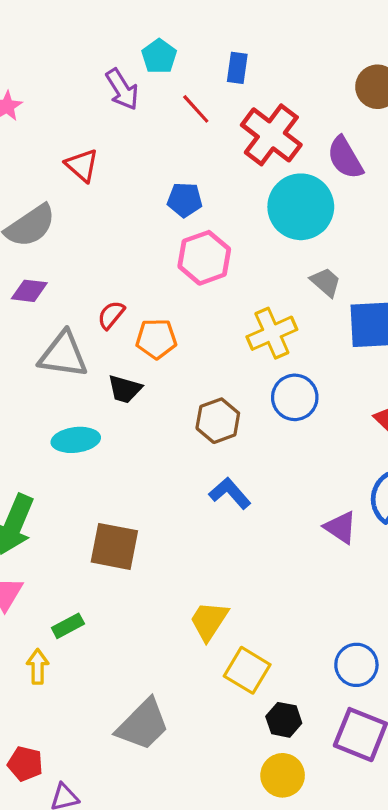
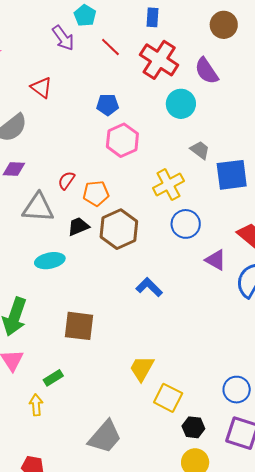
blue rectangle: (237, 68) -> (153, 17), moved
cyan circle: (301, 207) -> (181, 104), size x0.7
black trapezoid: (125, 389) -> (78, 226), turned 145
brown hexagon: (218, 421) -> (119, 229), moved, size x1.4
purple triangle: (341, 527) -> (216, 260), moved

